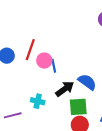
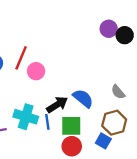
blue line: (54, 66) -> (47, 122), moved
cyan cross: (38, 101) -> (26, 117), size x1.5

